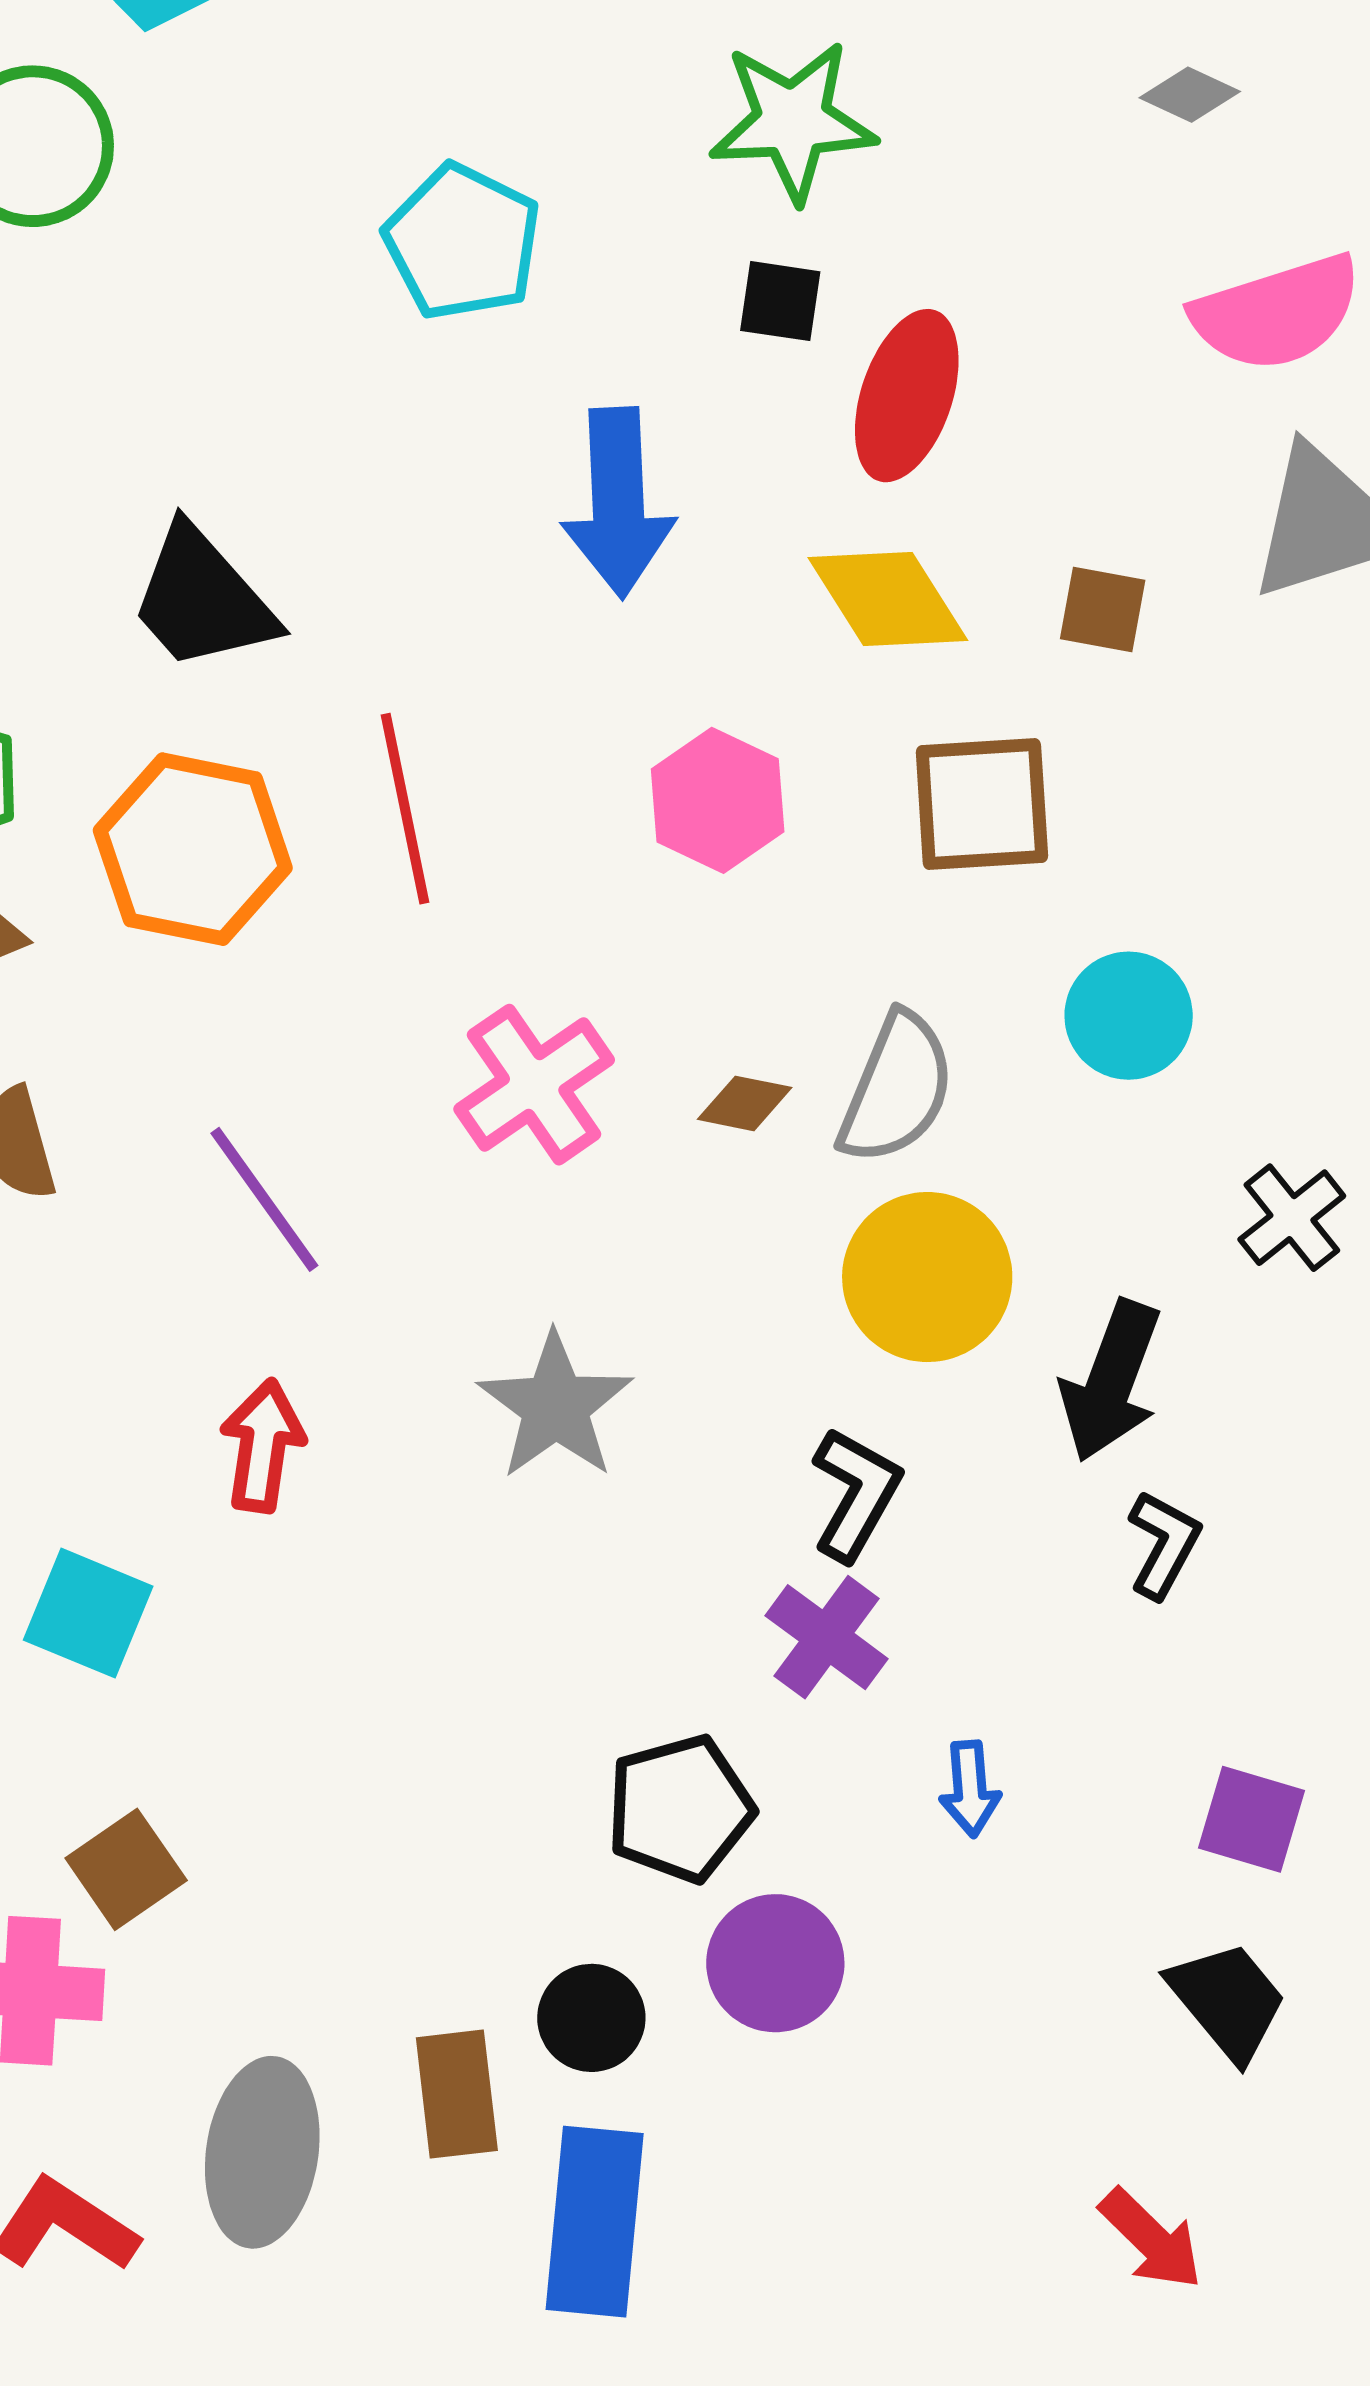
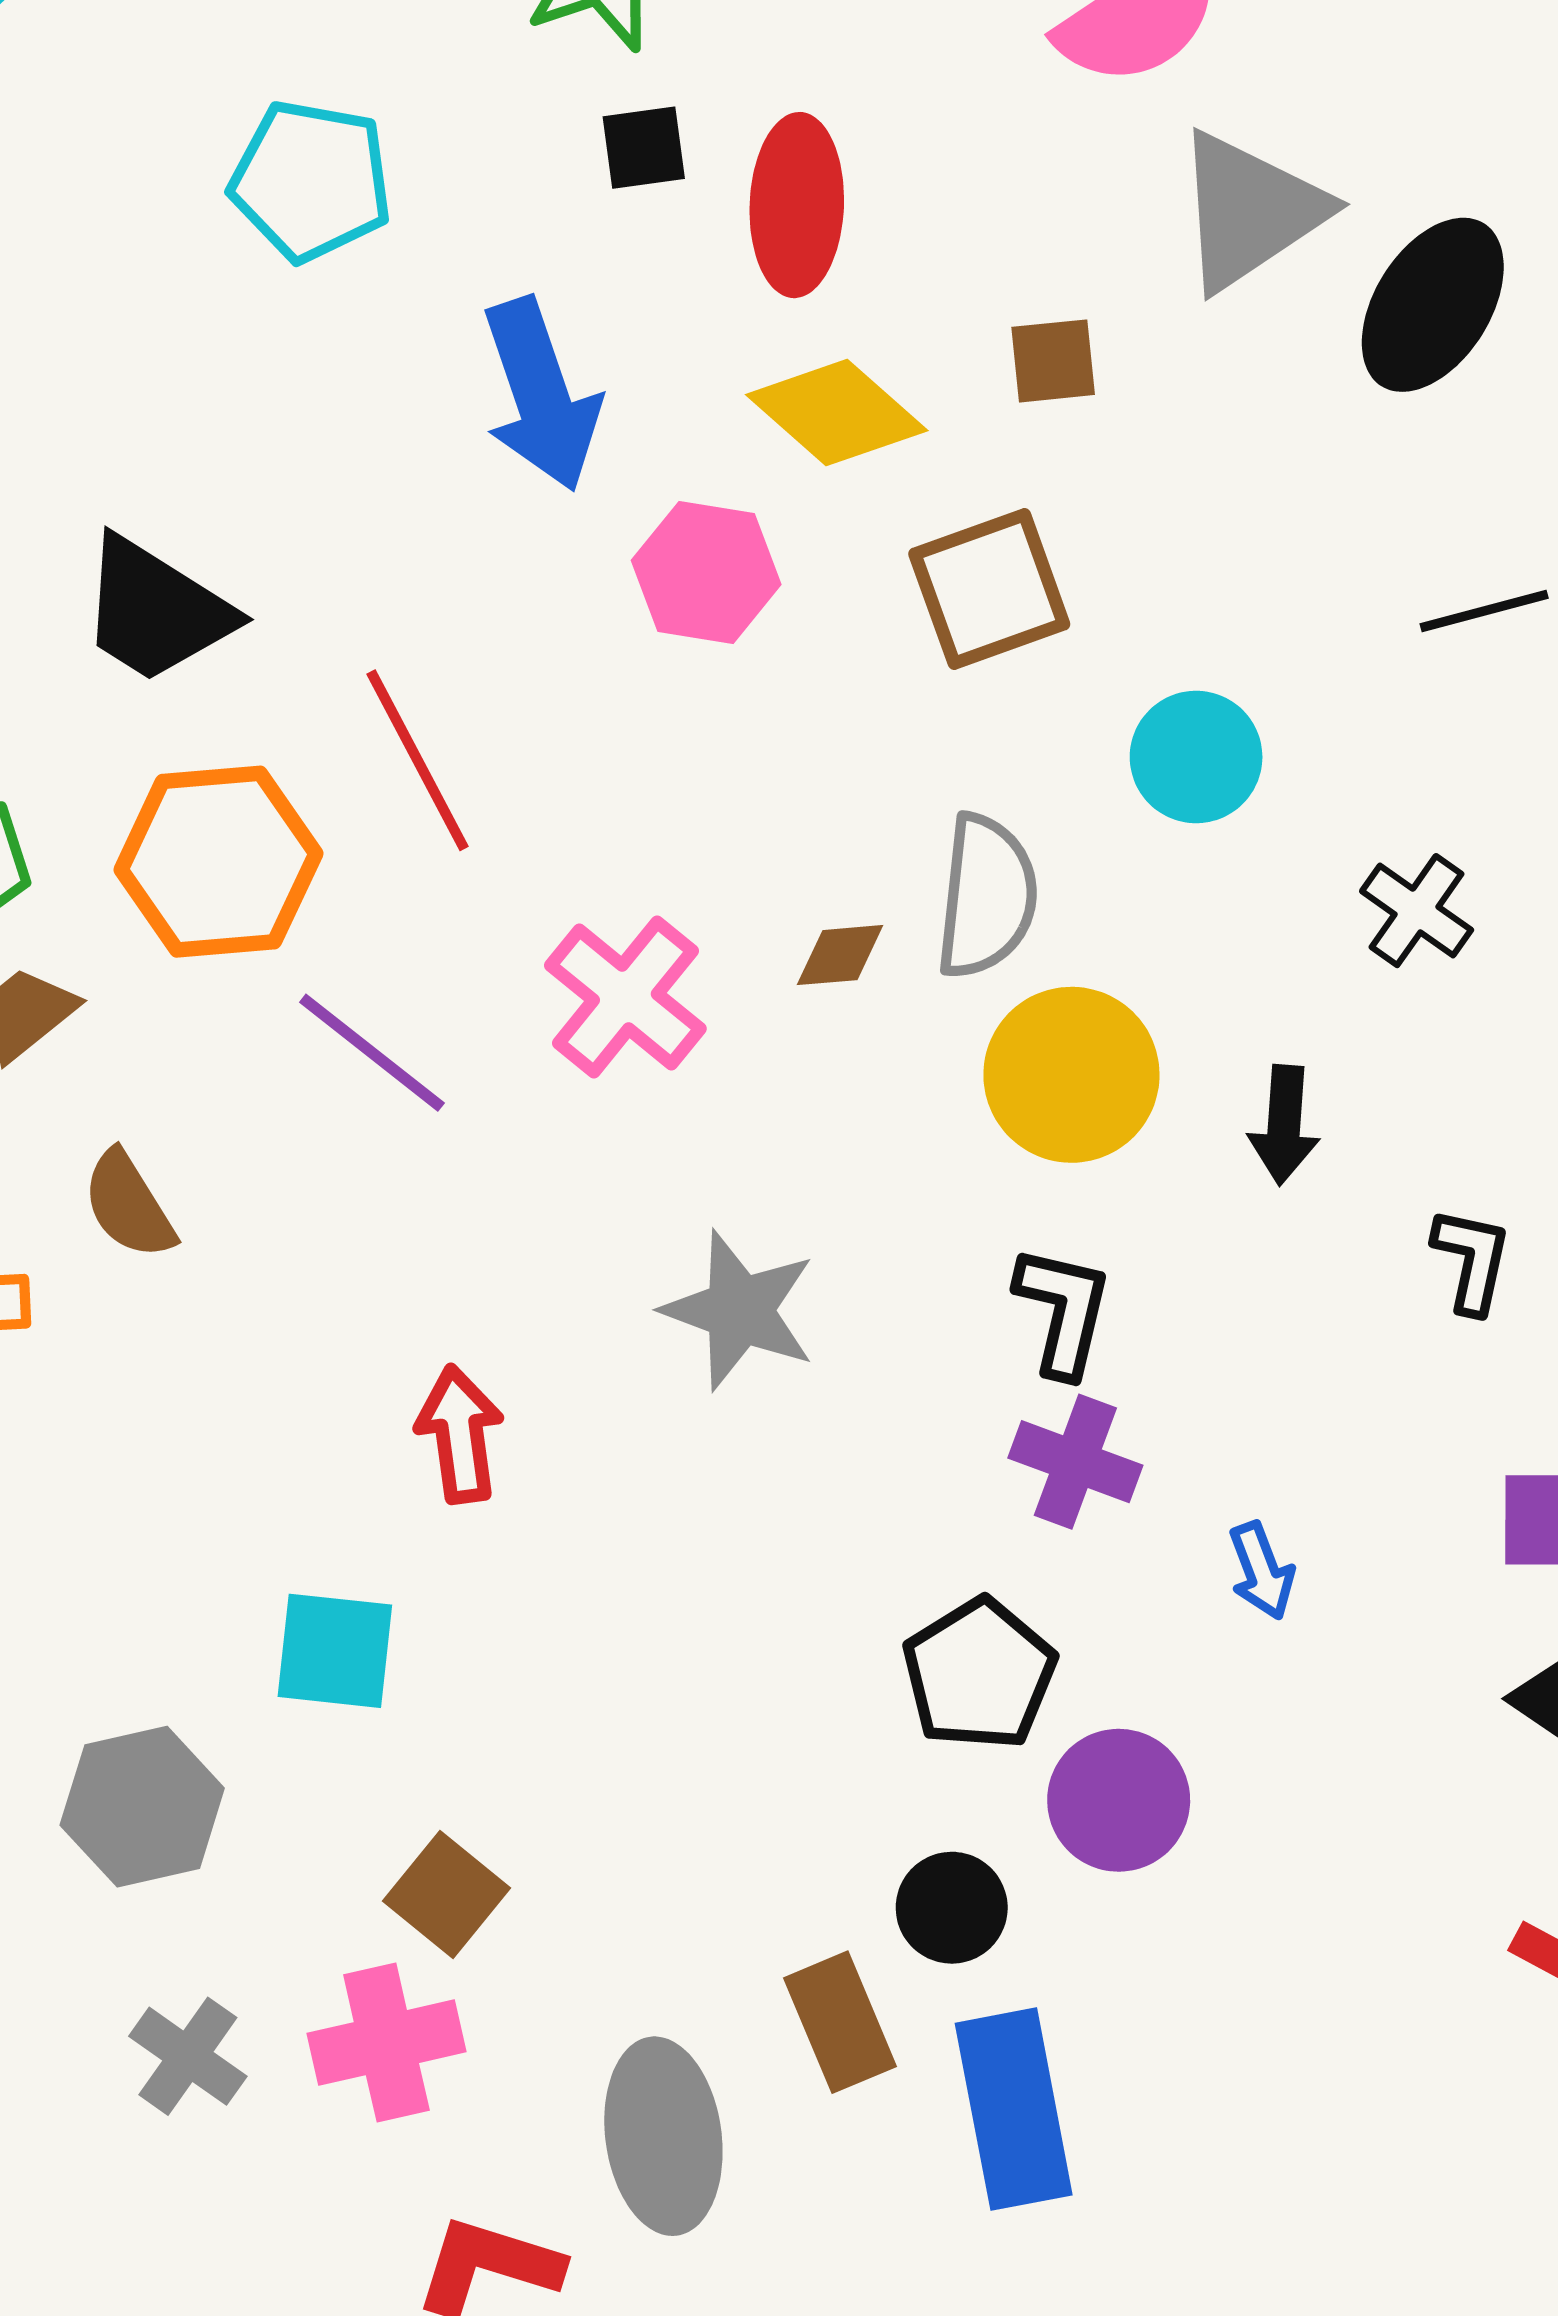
pink hexagon: (718, 800) -> (706, 572), moved
purple line: (264, 1199) -> (372, 1053), moved
black arrow: (1111, 1381) -> (1284, 1125), size x0.7
black L-shape: (1164, 1544) -> (1472, 1260), moved

